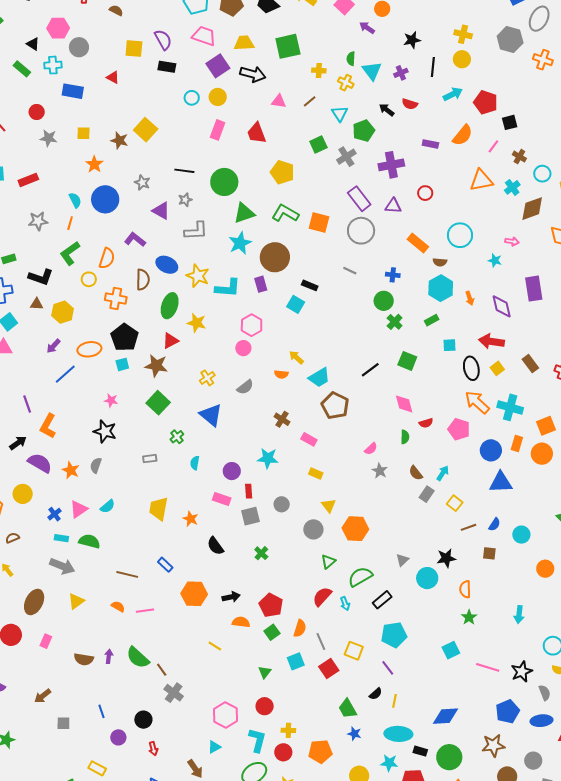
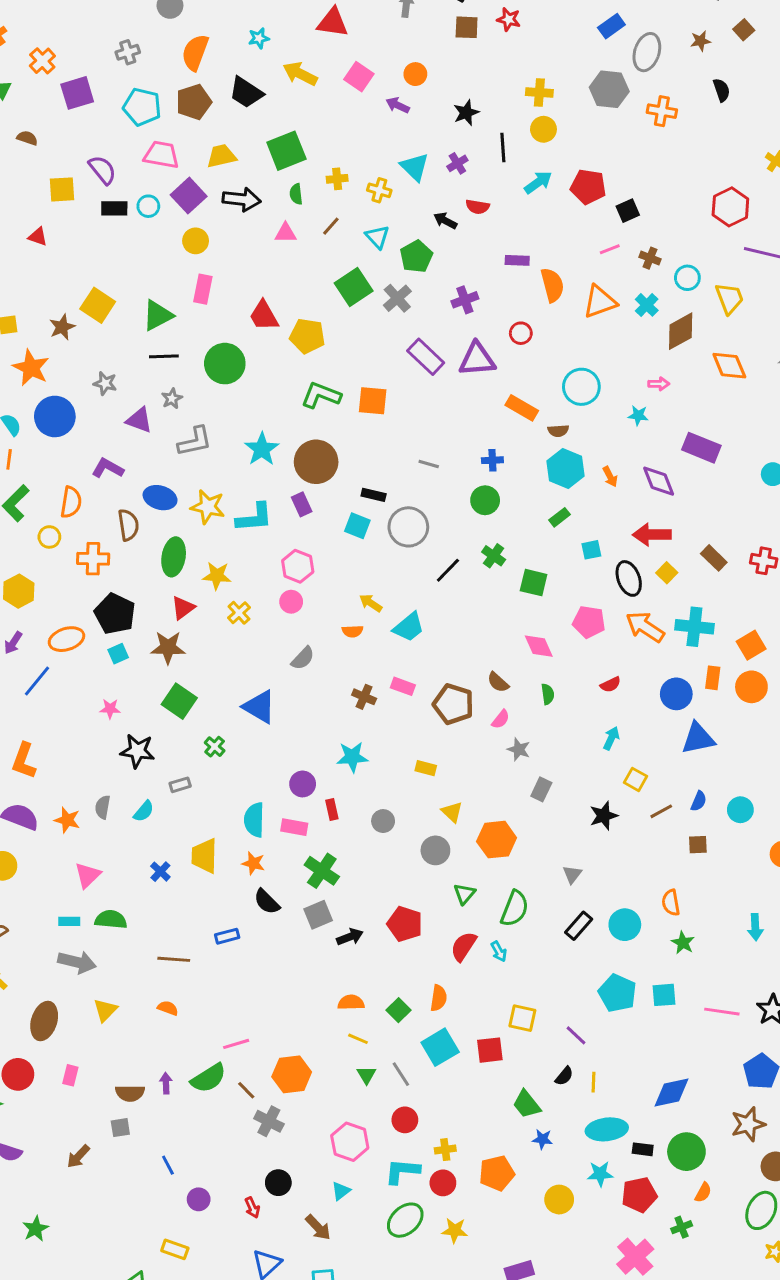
green semicircle: (351, 59) -> (296, 194), moved
cyan circle: (192, 98) -> (148, 206), moved
red trapezoid: (257, 133) -> (264, 316), moved
orange semicircle: (463, 135) -> (552, 285), moved, turned -45
brown star: (119, 140) -> (62, 327), turned -30
green square: (318, 144) -> (354, 287), size x1.4
pink line: (493, 146) -> (610, 249), turned 40
orange star: (94, 164) -> (31, 368), size x1.4
purple cross: (391, 165) -> (465, 300), size x0.7
purple triangle: (393, 206) -> (477, 359), size x1.5
green triangle: (244, 213) -> (158, 315), moved
gray circle: (361, 231) -> (408, 527), moved
purple rectangle: (534, 289) -> (701, 448), turned -50
green cross: (395, 322) -> (494, 556), moved
black line: (370, 370) -> (448, 570), moved
yellow cross: (207, 378) -> (239, 613), moved
brown pentagon: (335, 406) -> (453, 704), moved
red semicircle: (426, 423) -> (611, 685), moved
pink pentagon: (459, 429) -> (589, 622), moved
black star: (105, 431) -> (137, 751), moved
pink rectangle: (309, 439) -> (403, 686), moved
cyan semicircle: (195, 463) -> (254, 820), moved, size x1.6
brown semicircle: (416, 473) -> (498, 682), moved
gray rectangle: (427, 494) -> (541, 789), moved
cyan semicircle: (108, 506) -> (144, 811), moved
blue cross: (55, 514) -> (160, 872), moved
gray square: (251, 516) -> (318, 915), moved
black semicircle: (215, 546) -> (267, 902), moved
green cross: (261, 553) -> (322, 871), moved, size x1.6
black star: (446, 558) -> (604, 816), moved
blue rectangle: (165, 565) -> (227, 936), turned -49
green semicircle: (360, 577) -> (515, 909), turned 150
cyan circle: (427, 578) -> (625, 925), moved
orange hexagon: (194, 594) -> (292, 1074), moved
black arrow: (231, 597) -> (350, 937), moved
black rectangle: (382, 600) -> (579, 926), moved
red pentagon: (271, 605) -> (405, 924), moved
pink line: (145, 611) -> (236, 1044), moved
cyan pentagon: (394, 635) -> (617, 993), moved, turned -30
gray line: (321, 641) -> (401, 1074), moved
yellow line: (215, 646) -> (358, 1039), moved
cyan square: (451, 650) -> (664, 995), turned 30
green semicircle: (138, 658) -> (208, 1078), turned -65
cyan square: (296, 661) -> (440, 1047), size x1.4
red square: (329, 669) -> (490, 1050), turned 36
green triangle: (265, 672) -> (367, 1075), moved
black circle: (143, 720) -> (278, 1183), moved
gray square: (63, 723) -> (120, 1128), moved
cyan L-shape: (257, 740) -> (402, 1171), turned -90

